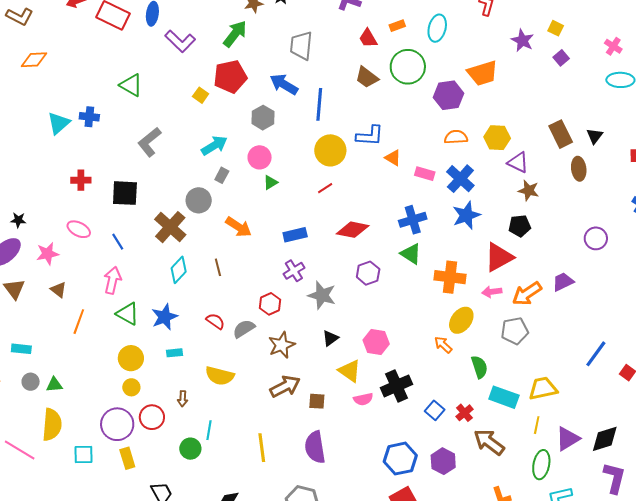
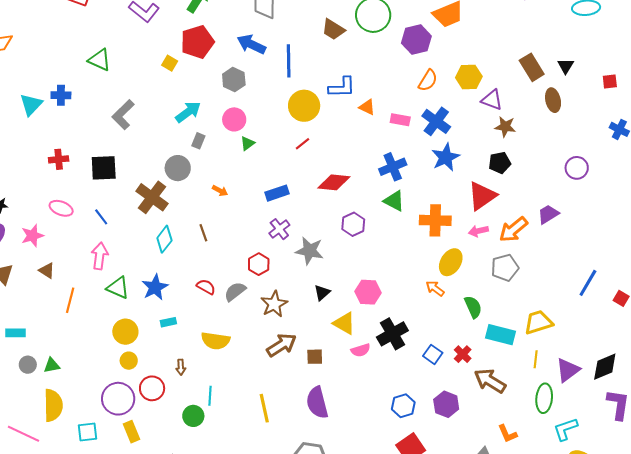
orange semicircle: (456, 137) -> (428, 80), turned 130
orange arrow: (238, 227) -> (220, 191), size x0.6
blue hexagon: (400, 459) -> (403, 406), size x0.7

